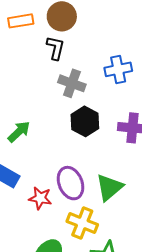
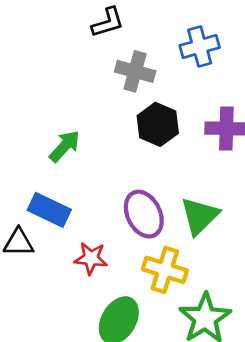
black L-shape: (56, 48) -> (108, 22), turned 65
red star: (40, 198) -> (91, 258), moved

